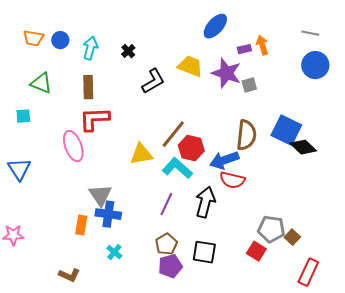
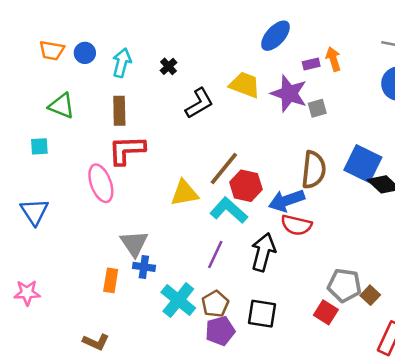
blue cross: (108, 214) -> (144, 267), size x0.7
cyan cross: (114, 252) -> (178, 300), moved, size x1.8

